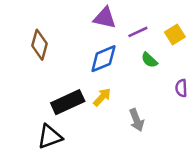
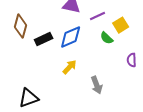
yellow square: (175, 34) -> (121, 25), moved
black rectangle: (68, 102) -> (44, 39), moved, size x0.7

